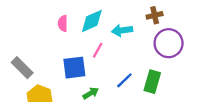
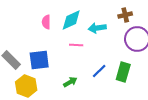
pink line: (98, 50) -> (76, 45), turned 64
blue square: (74, 68) -> (39, 60), moved

